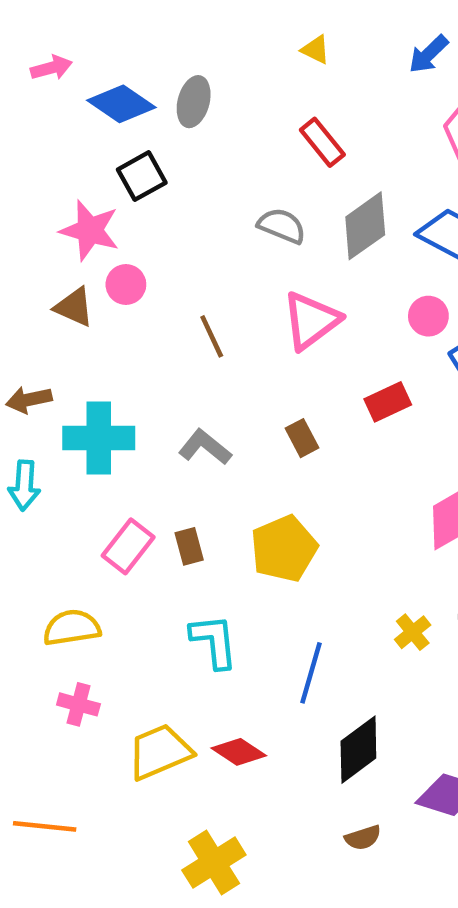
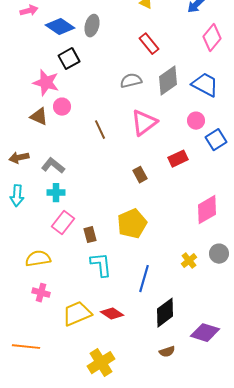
gray semicircle: (282, 226) -> (131, 81), turned -35
cyan cross: (99, 438) -> (56, 193), moved, size x0.6
gray L-shape: (205, 447) -> (53, 166), moved
brown rectangle: (189, 546) -> (90, 235), moved

